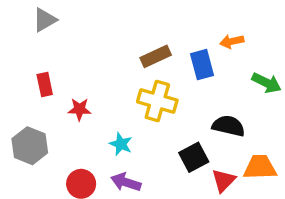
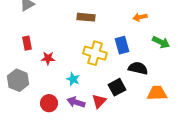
brown rectangle: (156, 56) -> (86, 17), moved, turned 30
blue rectangle: (202, 65) -> (122, 45), moved
red triangle: (224, 180) -> (99, 101), moved

